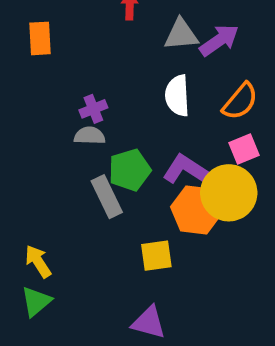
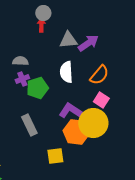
gray semicircle: (90, 136) -> (20, 61), moved
pink square: (244, 149) -> (101, 100), turned -35
green pentagon: (130, 170) -> (37, 88), moved

